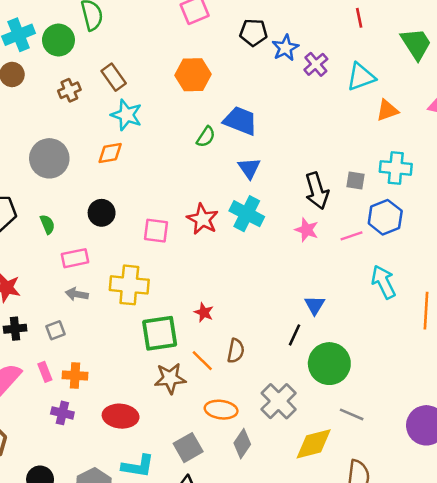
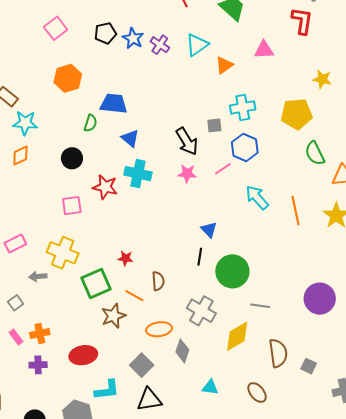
black circle: (102, 213) -> (72, 158), moved
yellow cross: (129, 285) -> (63, 253), turned 32
gray arrow: (77, 294) -> (38, 276), moved

